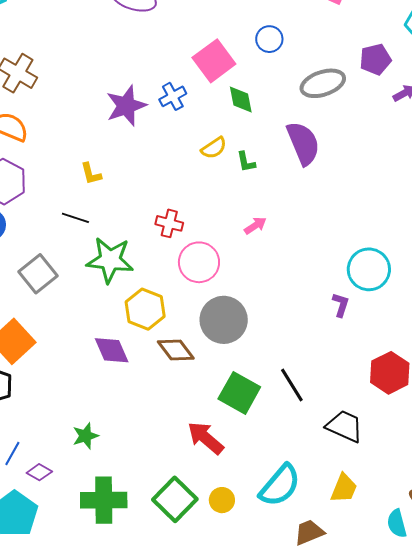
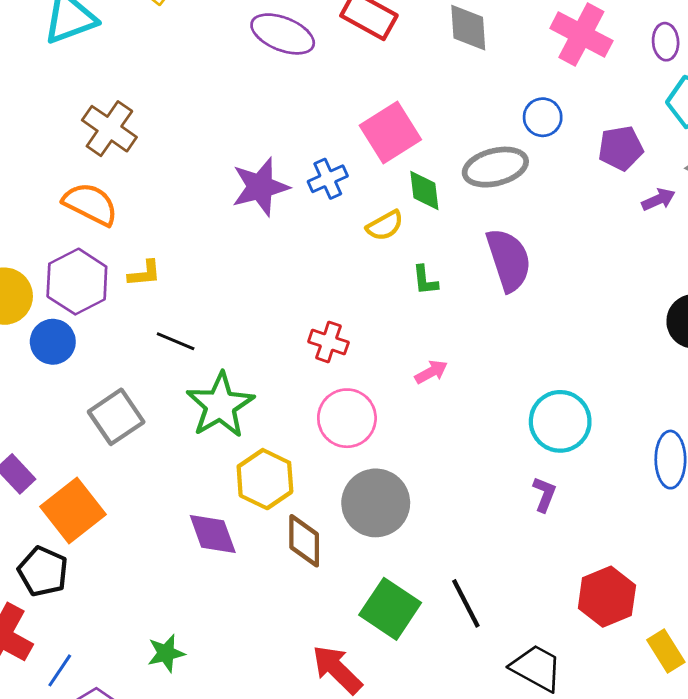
blue circle: (269, 39) -> (543, 117), moved
gray ellipse: (323, 83) -> (495, 167), moved
yellow semicircle: (214, 148) -> (385, 226), moved
yellow L-shape: (91, 174) -> (144, 273), moved, turned -85
red cross: (169, 223) -> (328, 342), moved
green star: (110, 260) -> (220, 405), turned 30
cyan circle: (369, 269) -> (560, 421), moved
brown diamond: (176, 350) -> (304, 541), turned 33

